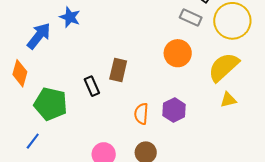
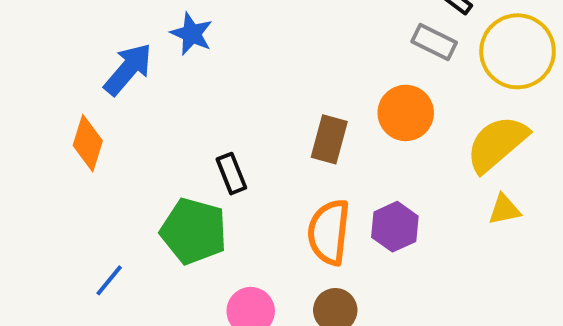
brown rectangle: (118, 70) -> (329, 139), moved
green pentagon: (51, 104) -> (194, 231), moved
orange semicircle: (141, 114) -> (329, 232), size x1.5

